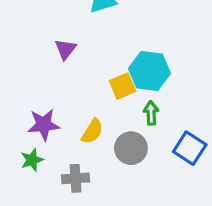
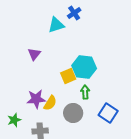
purple star: (44, 125) -> (36, 99), moved

